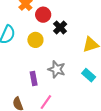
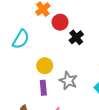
yellow circle: (35, 40) -> (45, 66), moved

